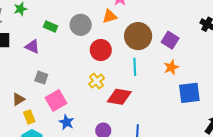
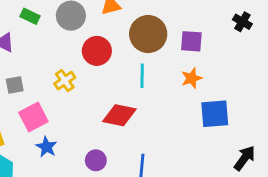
purple square: (170, 40) -> (191, 41), turned -30
gray square: (41, 78) -> (15, 85), turned -32
yellow cross: (97, 81) -> (65, 81), moved

